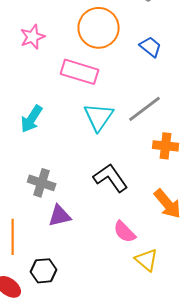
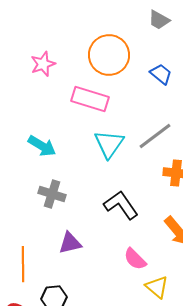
cyan arrow: (32, 119) -> (42, 146), turned -92
gray cross: (42, 183) -> (52, 194), moved

